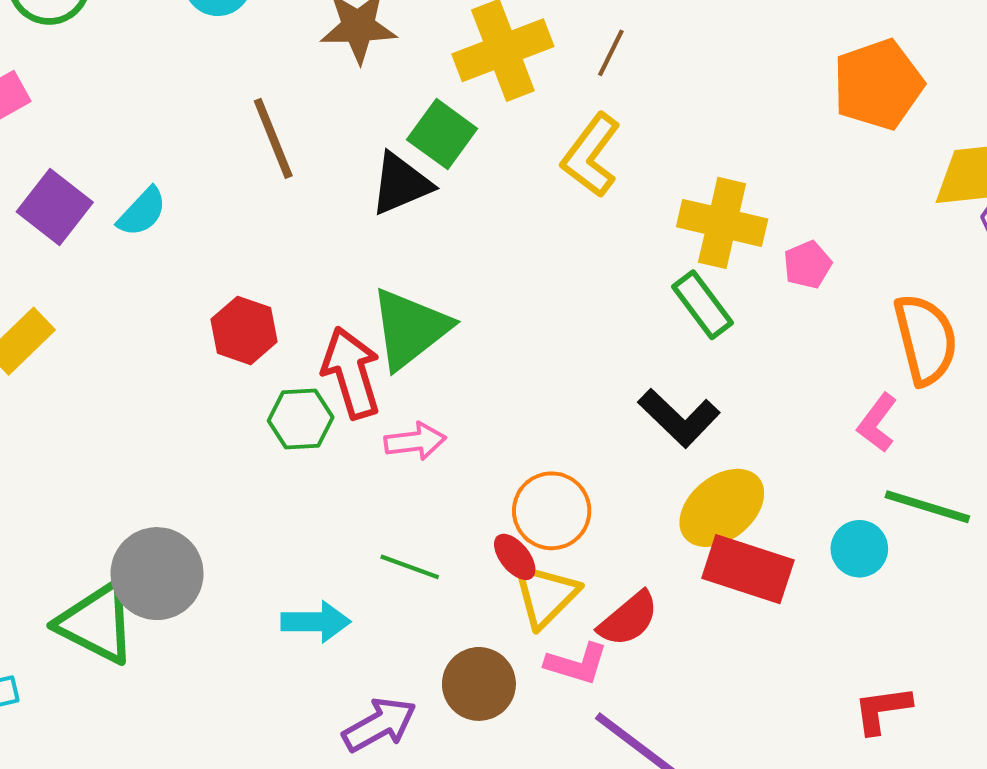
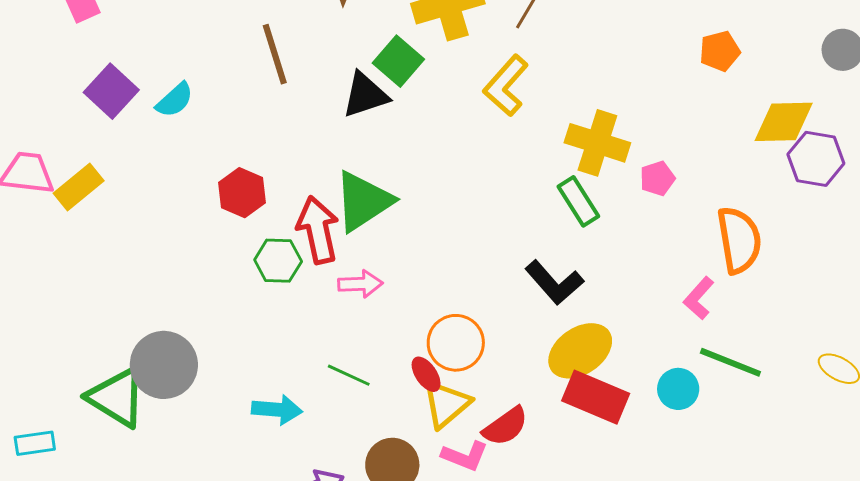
orange pentagon: (878, 84) -> (720, 51), size x0.6

